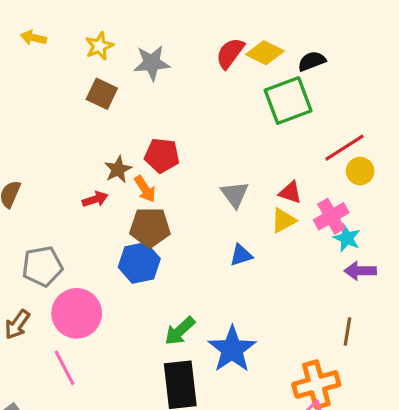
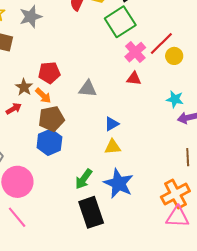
gray triangle: (235, 194) -> (88, 89), moved, turned -36
pink cross: (331, 216) -> (135, 52), moved
yellow triangle: (283, 220) -> (113, 147), moved, turned 36

